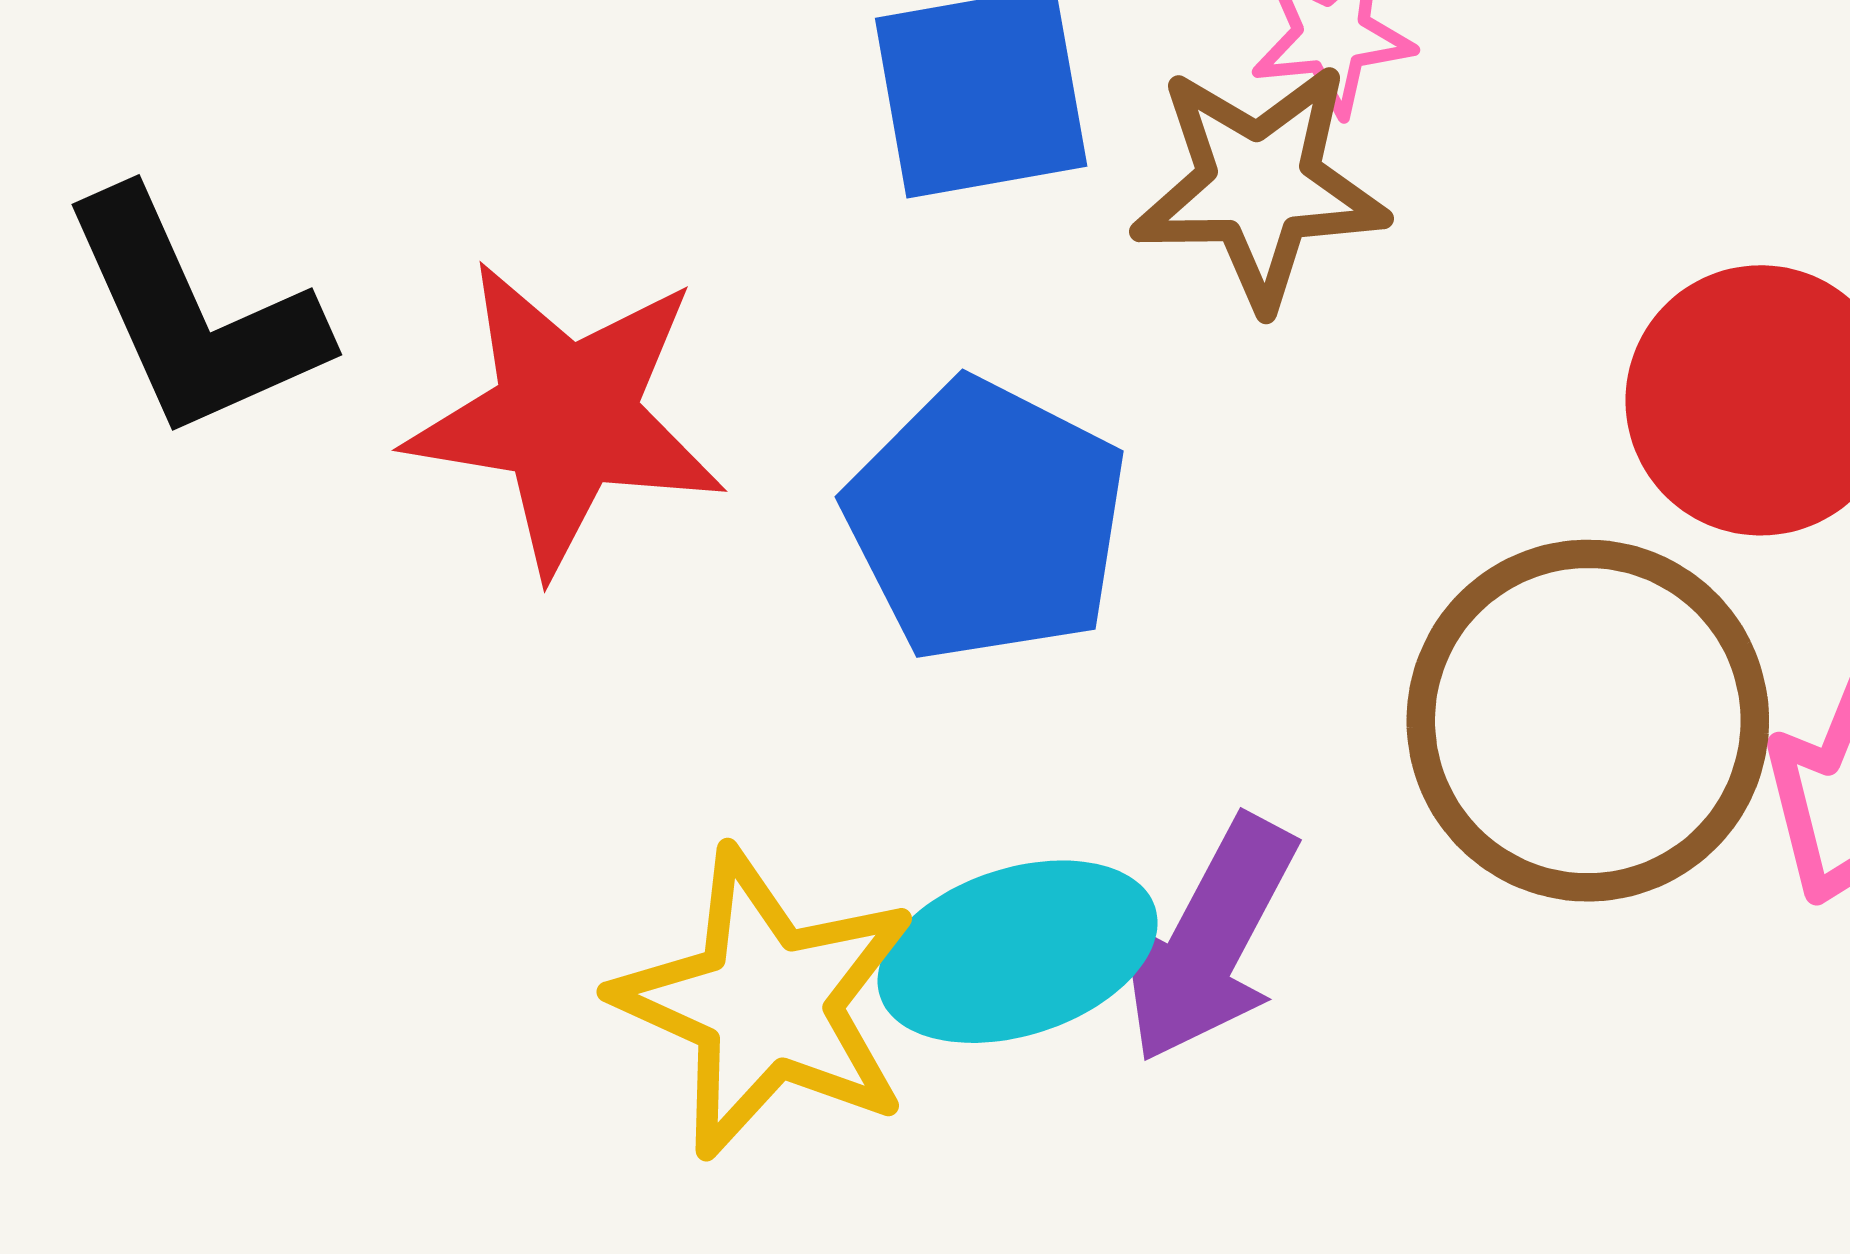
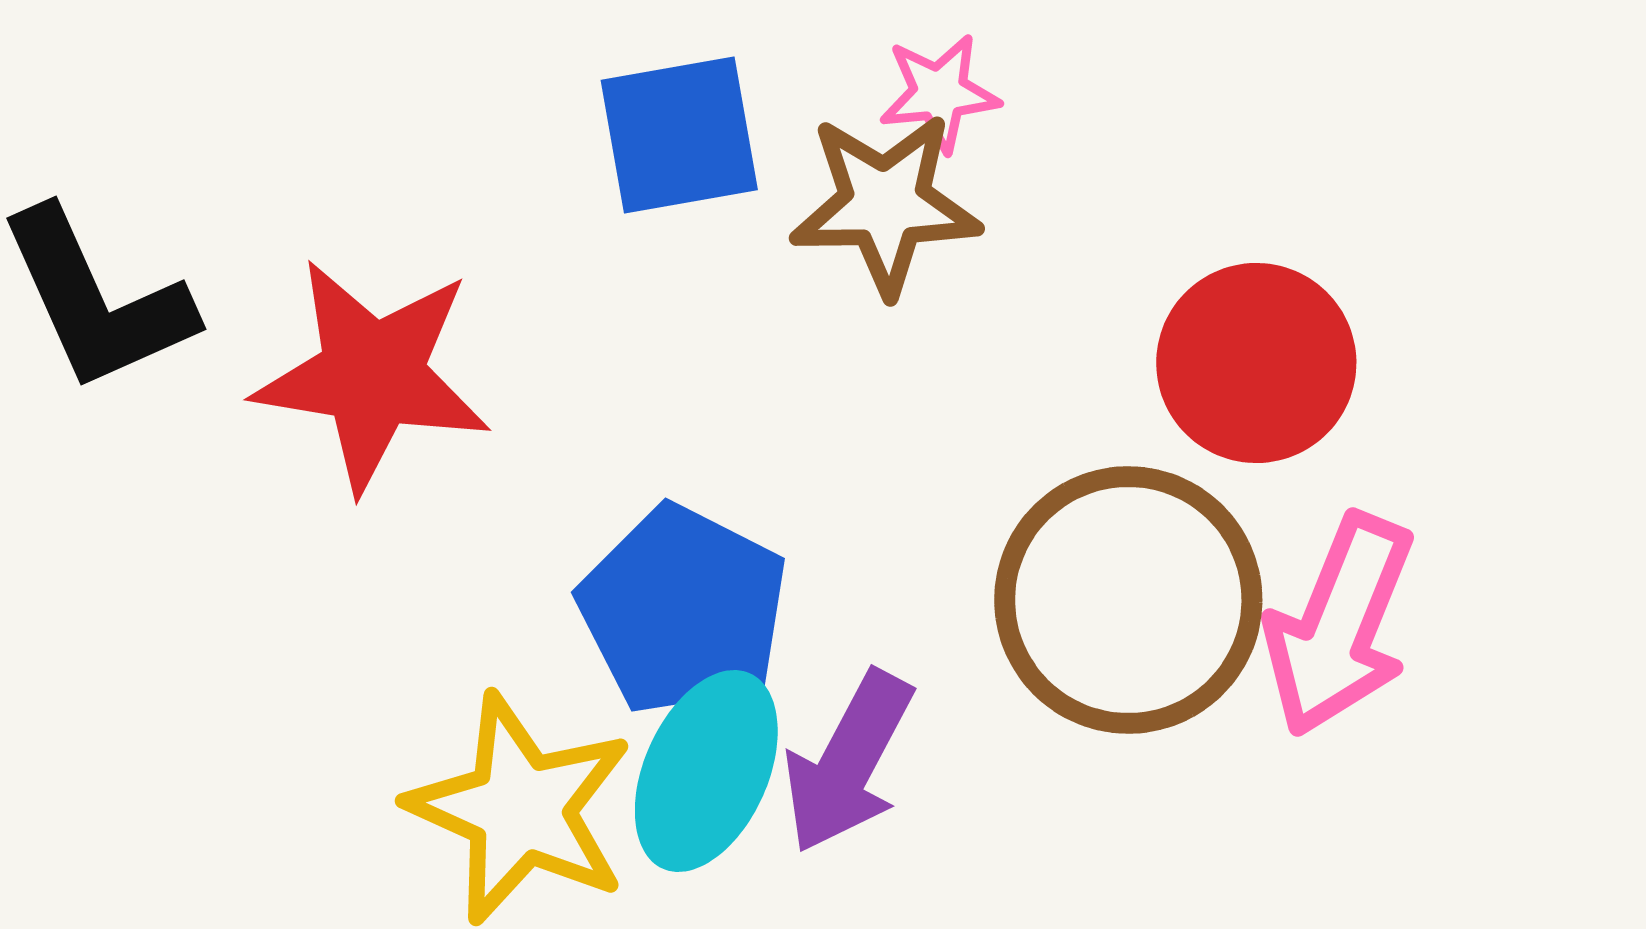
blue pentagon: (986, 521) -> (683, 610), moved
cyan ellipse: (1018, 952) -> (706, 771), turned -48

